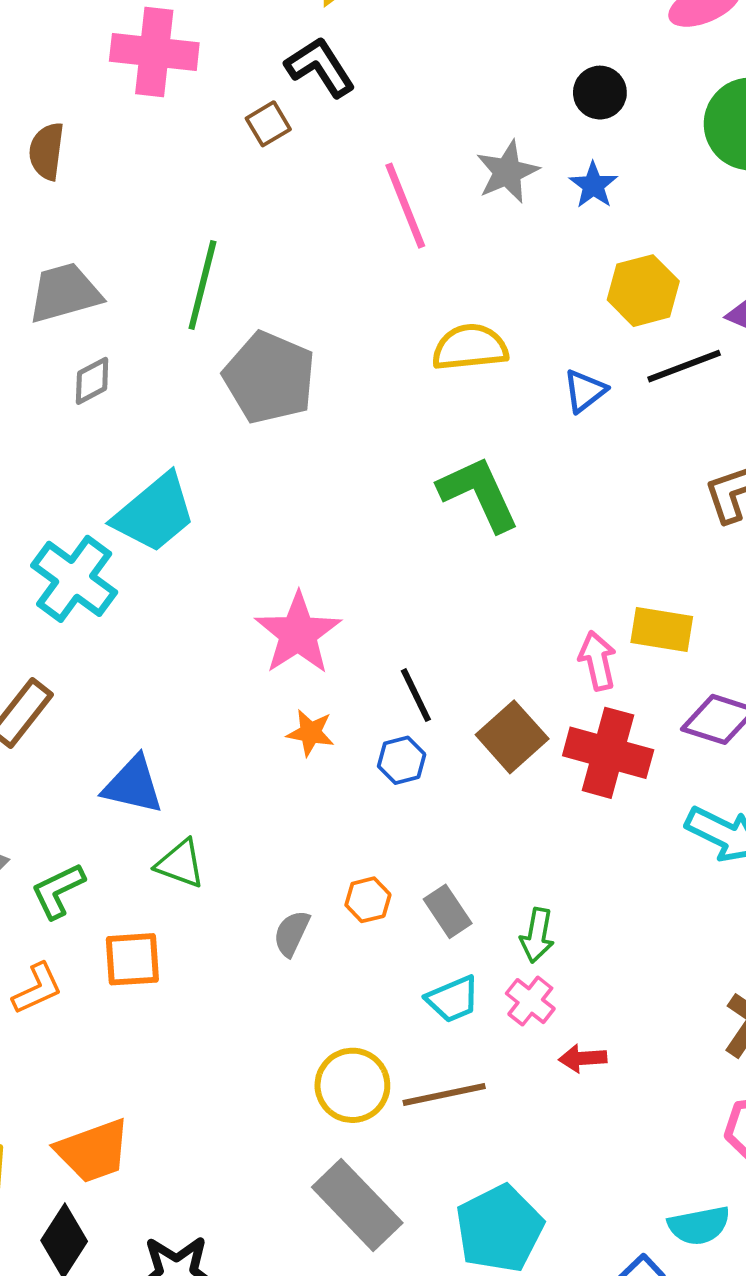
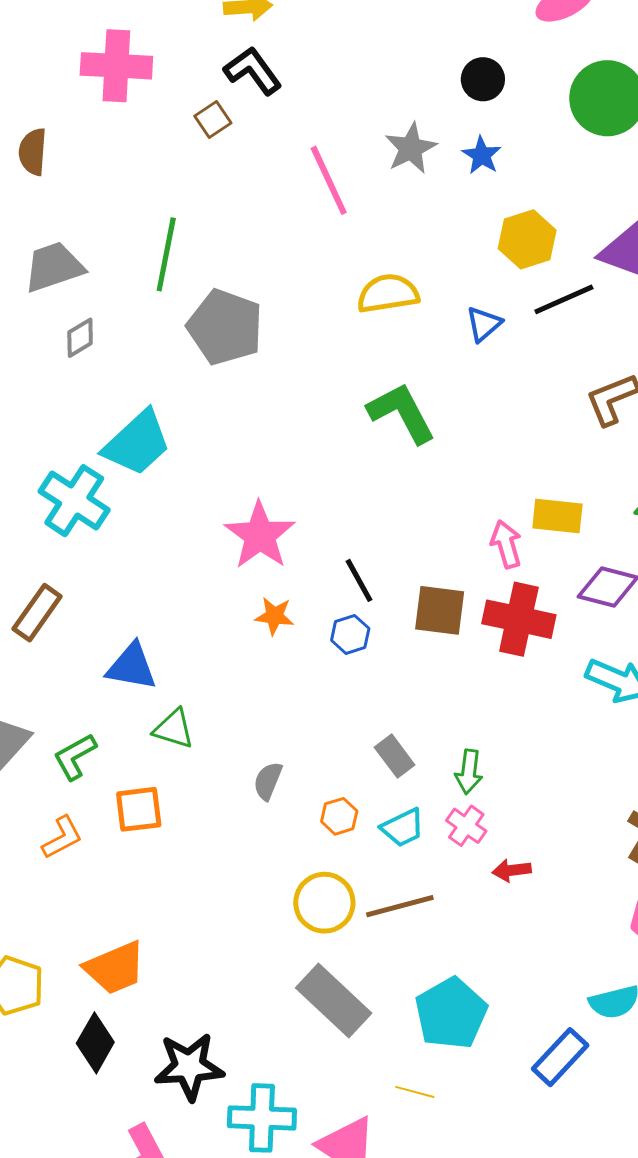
brown square: (512, 737) -> (440, 610), turned -38
orange hexagon: (368, 900) -> (339, 816), moved

